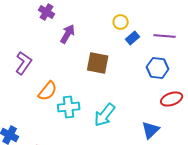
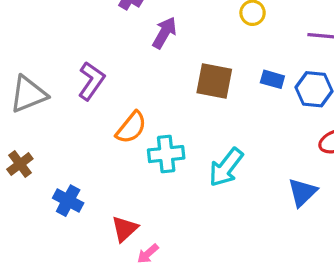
blue rectangle: (133, 38) -> (272, 79), moved, turned 56

